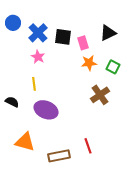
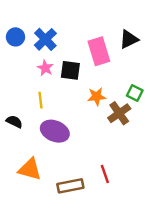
blue circle: (13, 23) -> (15, 37), moved
black square: (63, 37) -> (70, 70), moved
pink rectangle: (83, 43) -> (99, 51), size x1.6
orange star: (89, 63) -> (97, 97), moved
green square: (113, 67) -> (135, 93), moved

